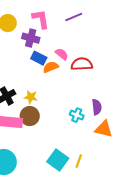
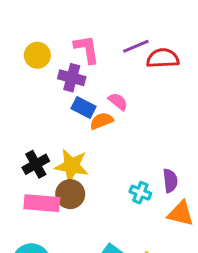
red semicircle: (82, 64) -> (163, 58), moved
yellow star: (31, 97) -> (72, 166), size x1.6

